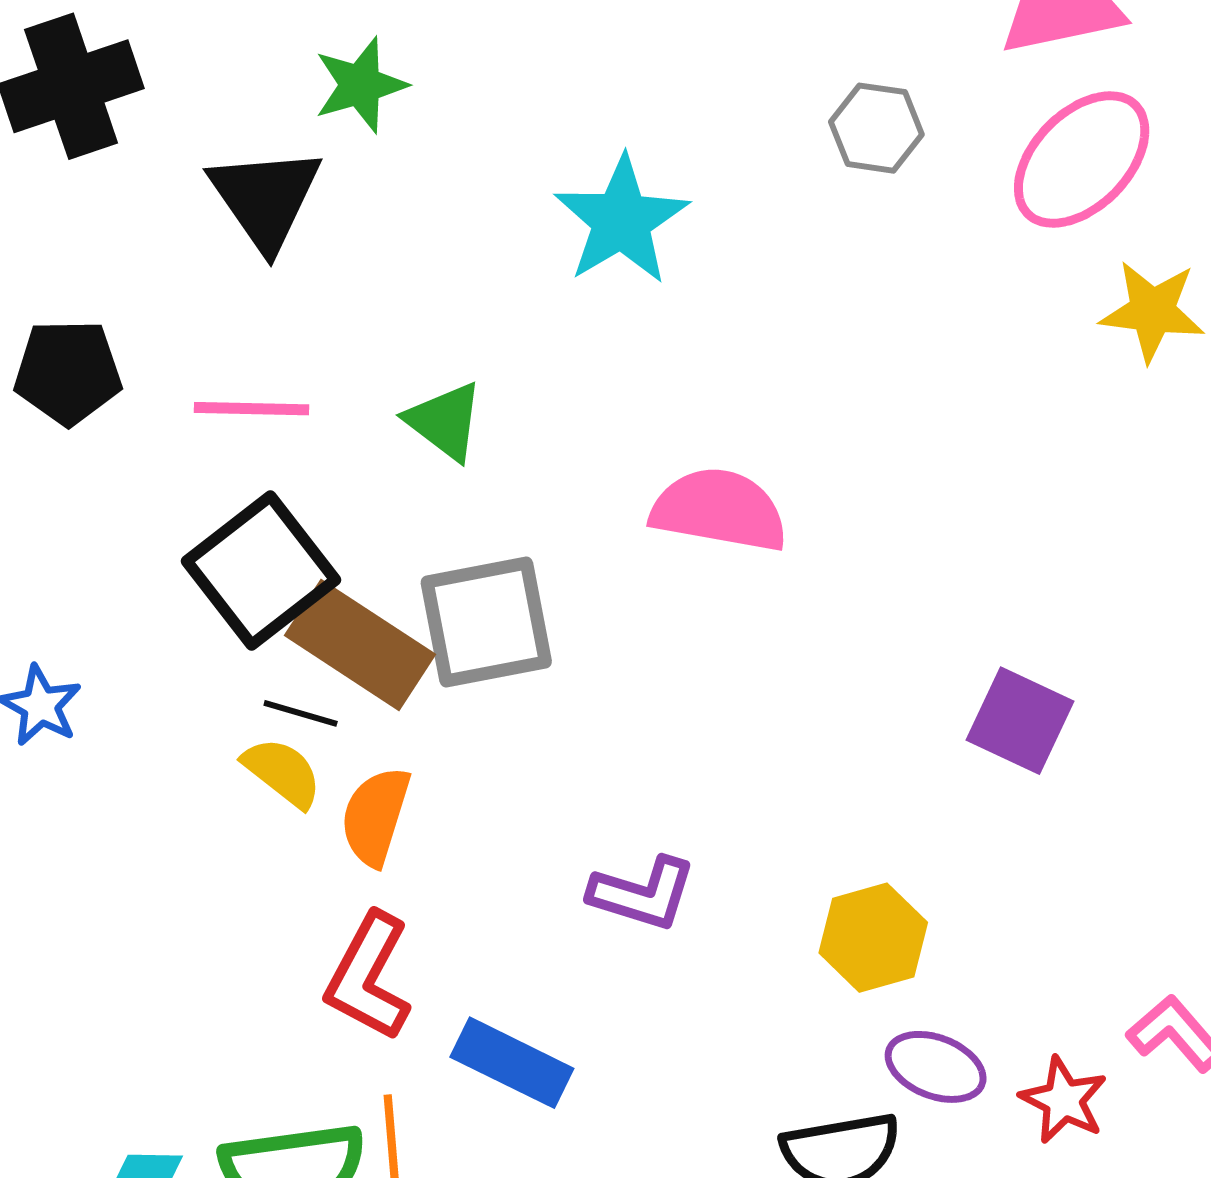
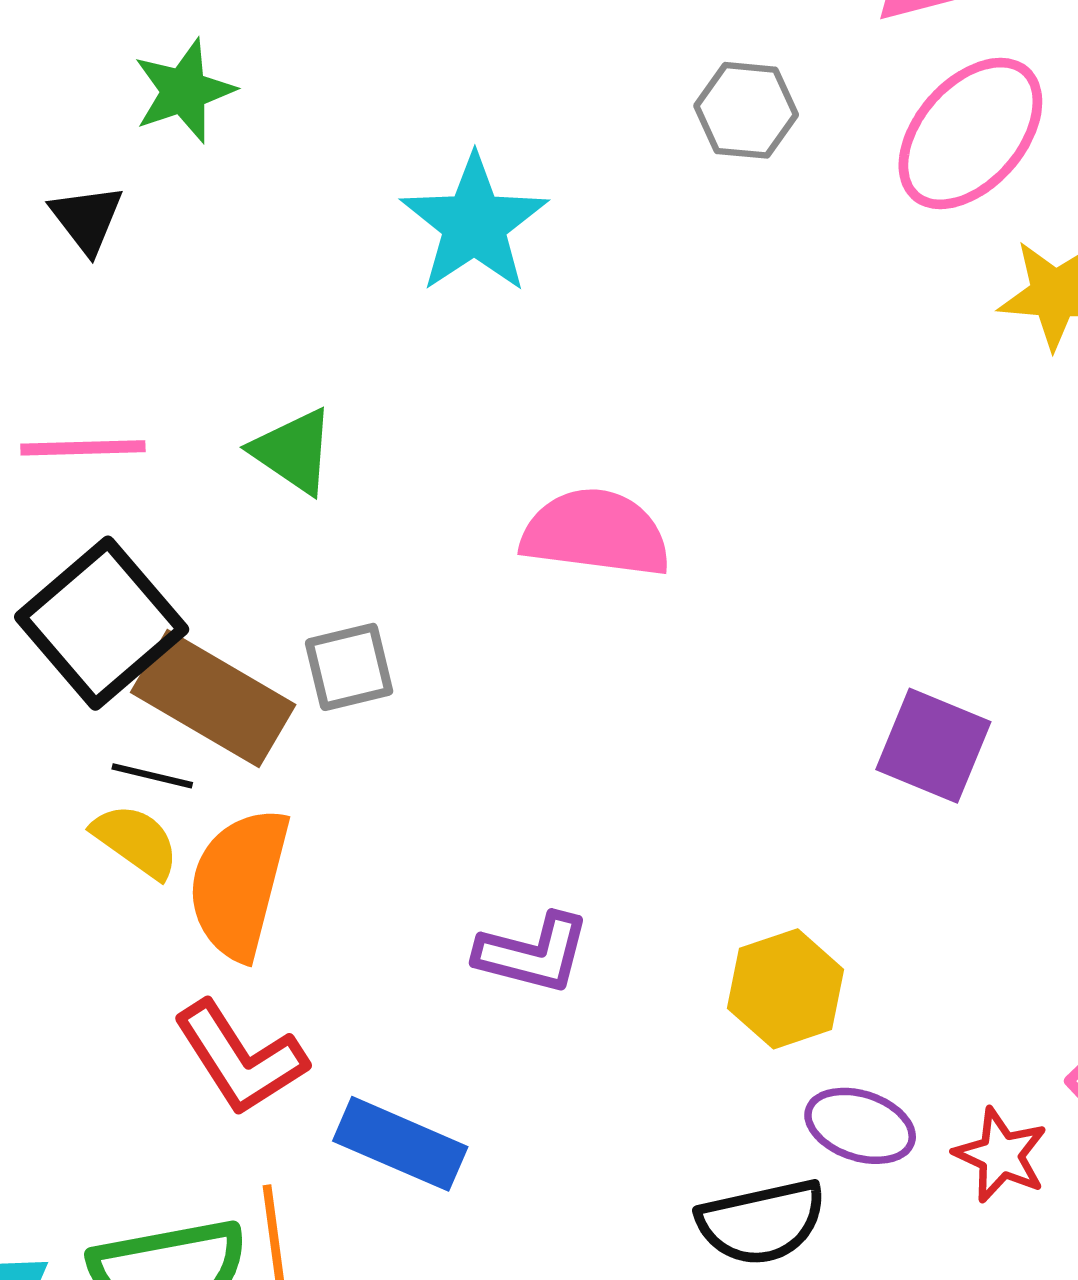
black triangle: (265, 198) -> (87, 219), size x0.6
gray square: (486, 622) -> (349, 667), size x0.6
orange semicircle: (375, 816) -> (239, 884), size x1.4
red L-shape: (369, 977) -> (240, 1058), turned -58

